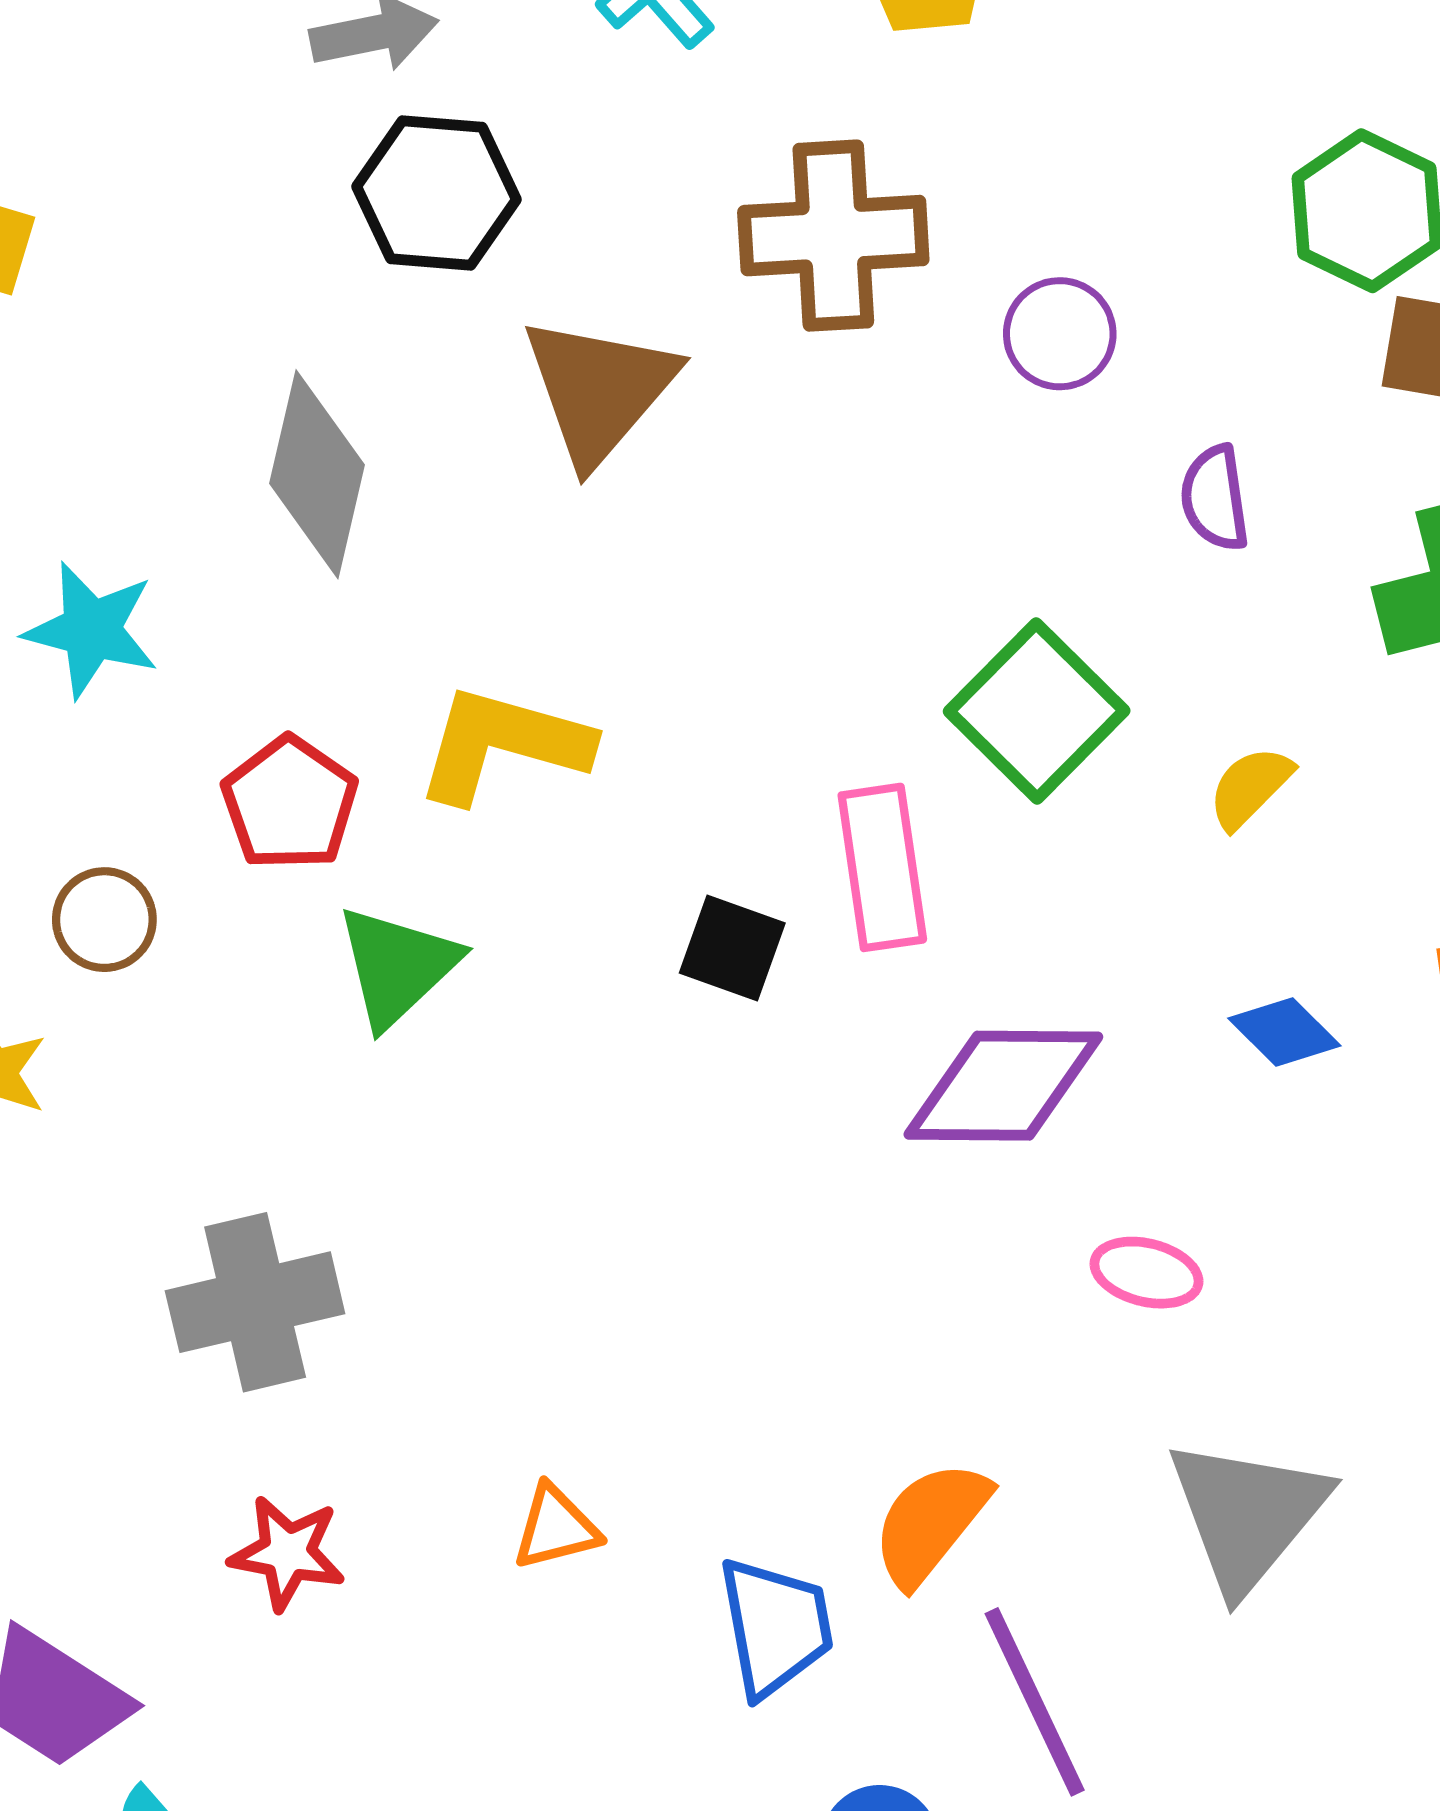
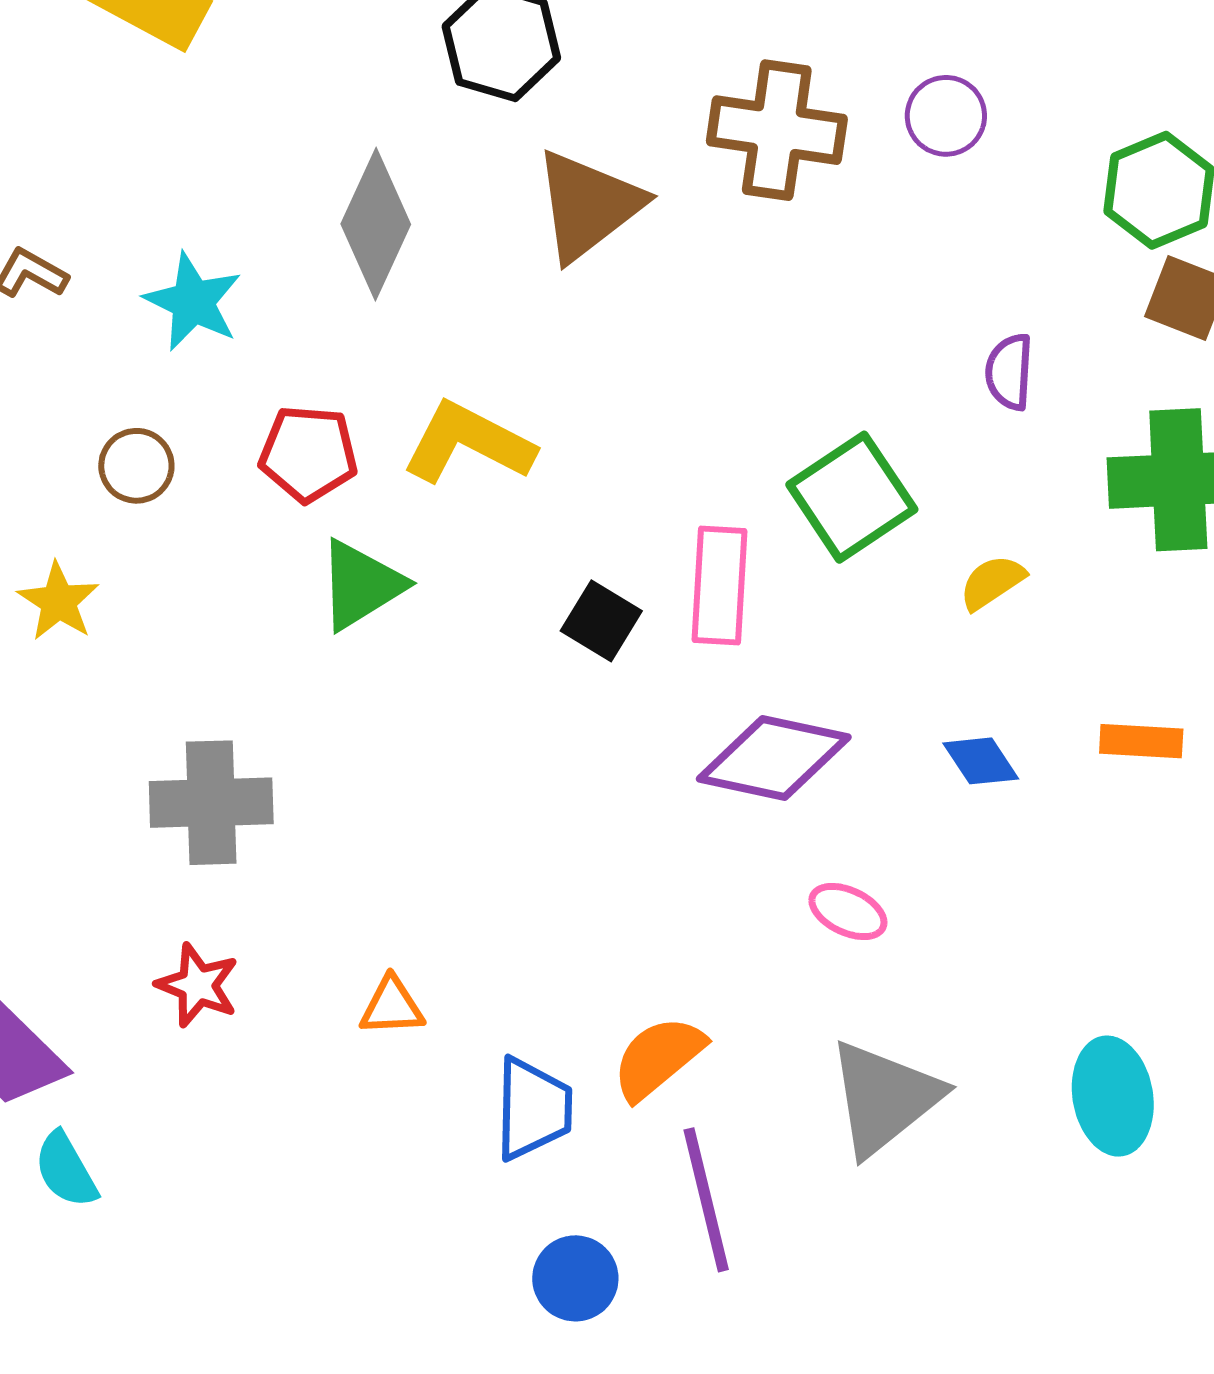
purple circle: (1060, 334) -> (946, 116), moved
red pentagon: (290, 803) -> (308, 454), turned 30
brown circle: (104, 920) -> (136, 466), moved

